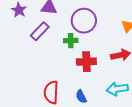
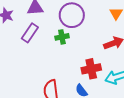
red cross: (86, 62) -> (91, 69), moved

